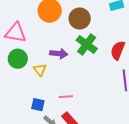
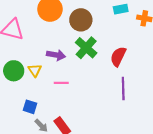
green circle: (18, 59) -> (14, 71), moved
pink line: (66, 97) -> (61, 83), moved

